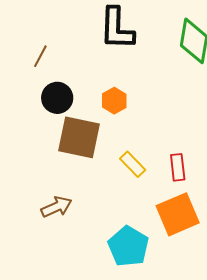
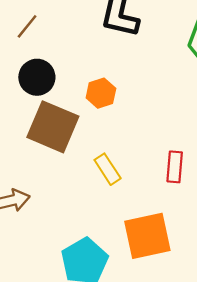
red rectangle: (178, 167) -> (175, 167), moved

